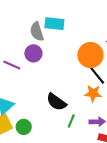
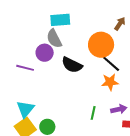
gray semicircle: (37, 32) -> (54, 39), moved
black semicircle: (56, 102) -> (72, 65), moved

